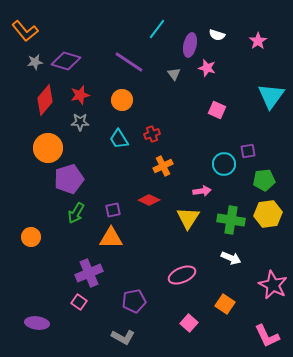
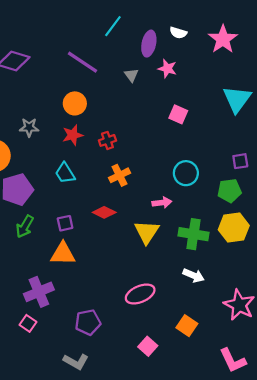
pink star: (258, 41) -> (223, 39), size x1.5
red star: (80, 95) -> (73, 135), moved
cyan trapezoid: (119, 139) -> (65, 173), moved
purple square: (248, 151) -> (240, 161), moved

